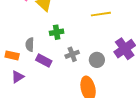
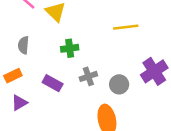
gray semicircle: (30, 45) -> (23, 45), moved
orange rectangle: (12, 55) -> (13, 76), turned -40

